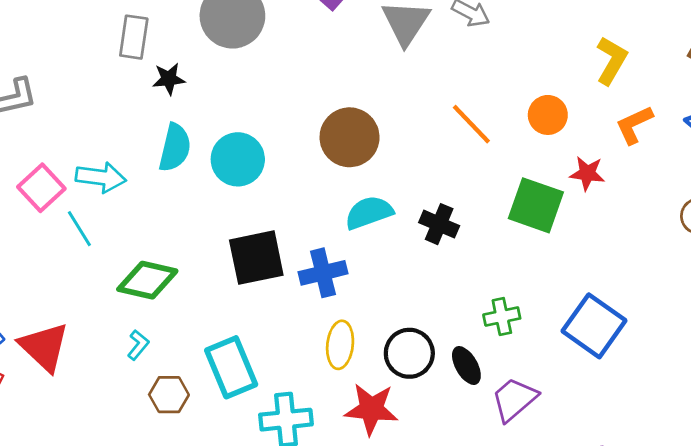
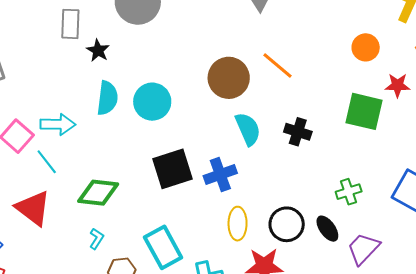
black star: (169, 79) -> (98, 50), turned -30
orange line: (471, 124) -> (277, 66), moved
cyan semicircle: (369, 213) -> (248, 129), turned 92
red triangle: (44, 347) -> (33, 208), moved

